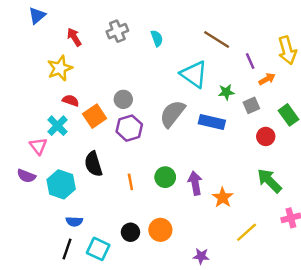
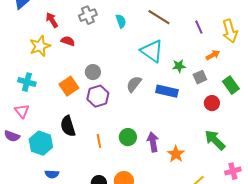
brown line: (217, 40) -> (159, 17), moved
purple line: (250, 61) -> (199, 27), moved
red semicircle: (71, 101) -> (68, 41), moved
gray semicircle: (172, 114) -> (134, 84), size x0.7
cyan cross: (57, 126) -> (27, 82), moved, turned -30

